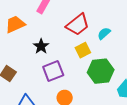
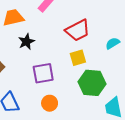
cyan semicircle: (104, 33) -> (113, 43), moved
black star: (41, 46) -> (26, 42), moved

